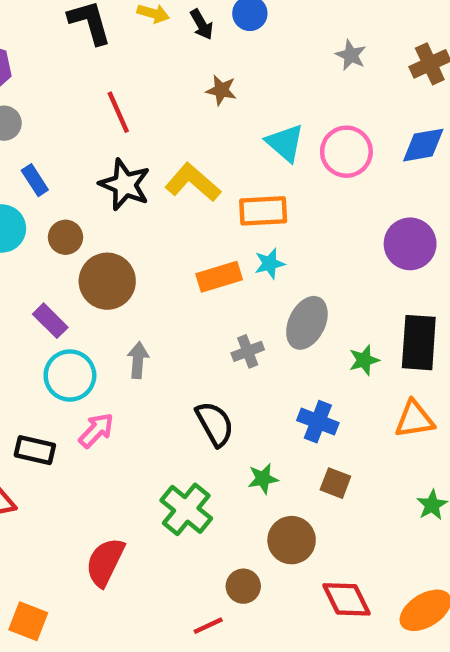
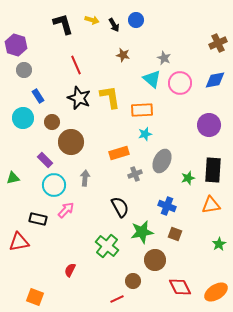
gray star: (351, 55) -> (164, 58), moved
yellow L-shape: (193, 182) -> (110, 97), turned 40
orange rectangle: (219, 277) -> (119, 153), moved
green star: (263, 479) -> (142, 232), size x1.6
red semicircle: (105, 562) -> (70, 270), size x0.6

